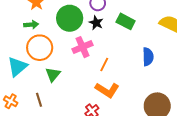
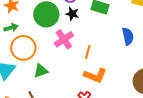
green triangle: (53, 74) -> (41, 71), turned 42

